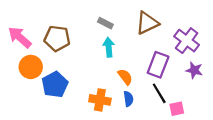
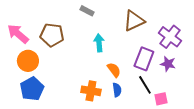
gray rectangle: (105, 23) -> (87, 11), moved
purple star: (194, 70) -> (168, 64), moved
blue pentagon: (55, 85) -> (32, 89), moved

